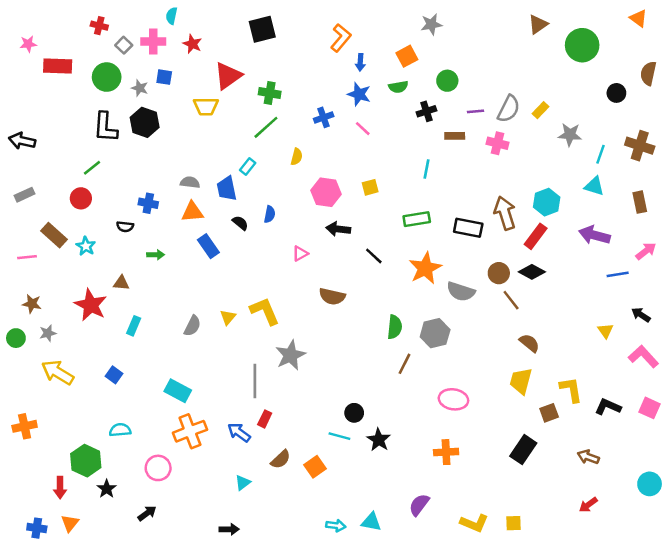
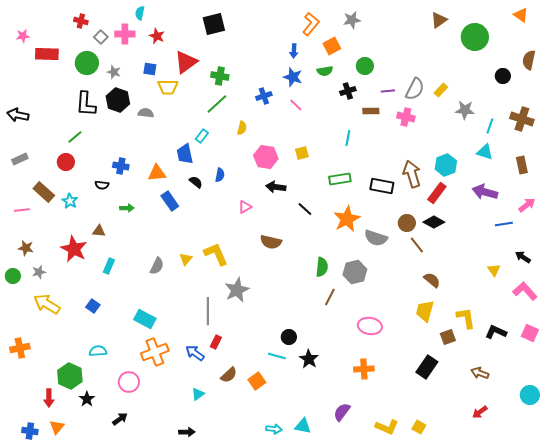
orange L-shape: (341, 38) -> (311, 24), moved
blue square: (164, 77) -> (150, 69), moved
gray semicircle: (190, 182) -> (146, 113), moved
yellow square: (513, 523) -> (419, 427), turned 32

